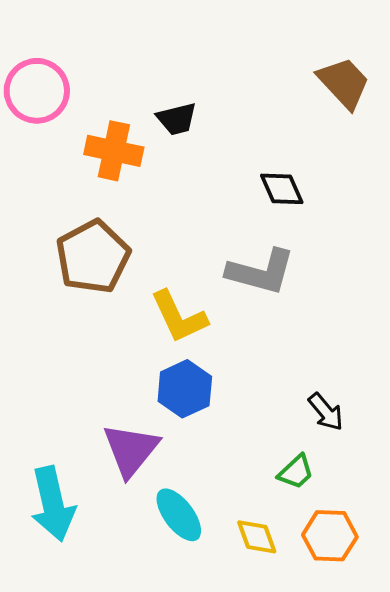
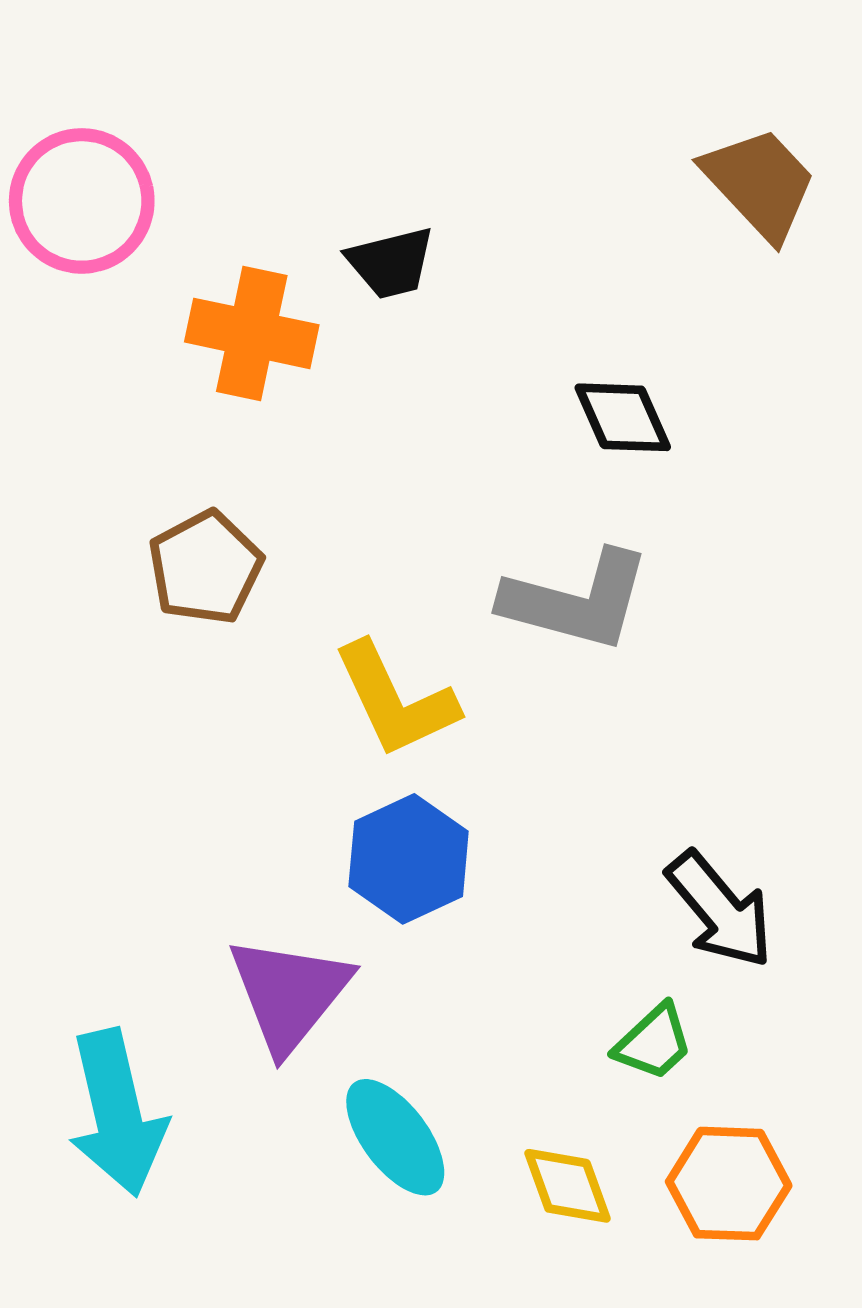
brown pentagon: (93, 257) -> (205, 568), size x0.7
black arrow: (326, 412) -> (720, 910), size x1.4

